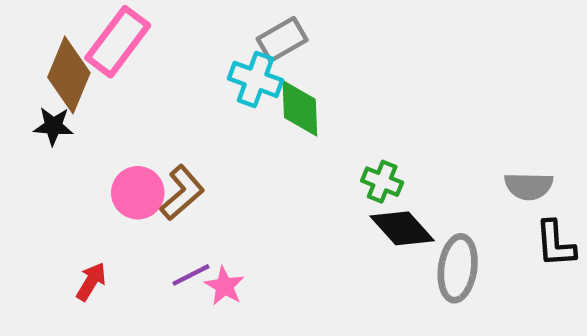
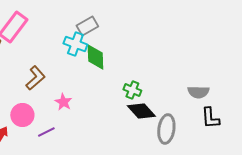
pink circle: (138, 193) -> (22, 115), moved
brown L-shape: (182, 193) -> (35, 78), moved
pink star: (224, 286) -> (63, 102), moved

